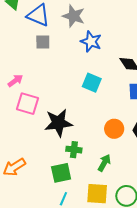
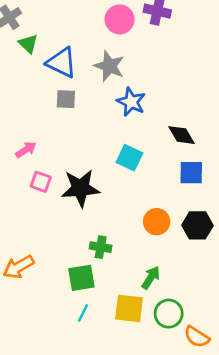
pink square: (27, 104) -> (41, 182), size x0.7
black star: (58, 123) -> (80, 188), moved
green arrow: (104, 163) -> (151, 278), moved

